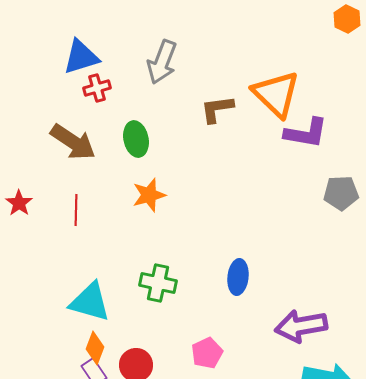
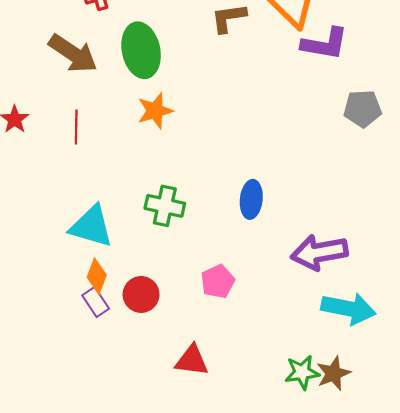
green ellipse: (136, 139) -> (141, 50), size x1.4

